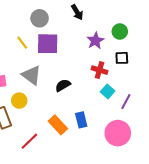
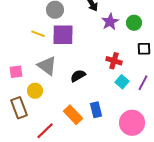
purple star: (95, 41) -> (110, 22), moved
yellow line: (22, 43) -> (38, 34), turned -32
black square: (122, 58) -> (144, 49), moved
purple line: (126, 102) -> (143, 83), moved

